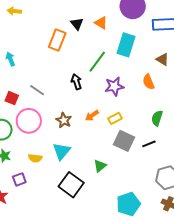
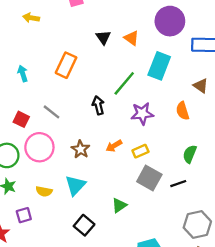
orange rectangle: (57, 40) -> (66, 65), moved
black square: (71, 185) -> (84, 225), size x0.7

